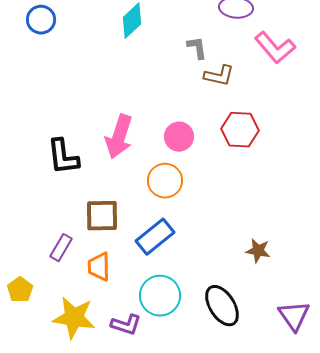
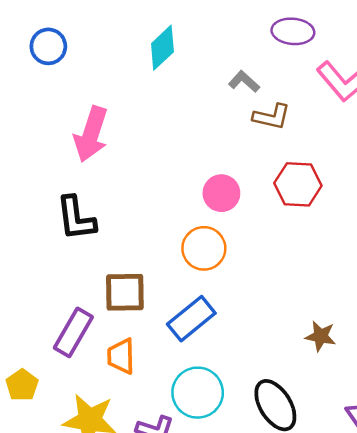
gray L-shape: (197, 48) -> (244, 82), turned -40
pink arrow: (119, 137) -> (91, 134), moved
purple rectangle: (61, 248) -> (73, 332), size x1.4

